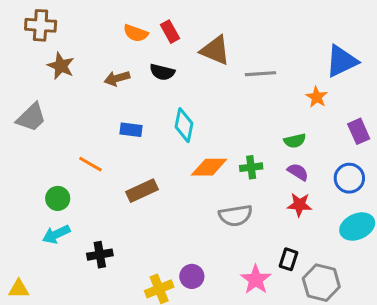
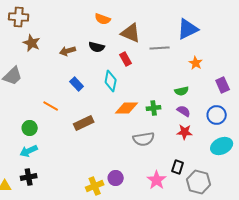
red rectangle: (170, 32) -> (126, 59), moved
orange semicircle: (136, 33) -> (103, 19), moved
blue triangle: (342, 61) -> (188, 29), moved
blue rectangle: (131, 130) -> (77, 84), turned 40
black cross: (100, 255) -> (29, 177), moved

